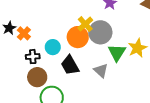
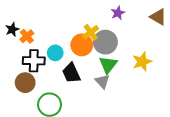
green triangle: (117, 53) -> (108, 65), moved
black cross: (33, 57) -> (34, 61), size x1.5
brown circle: (37, 77) -> (25, 83), moved

